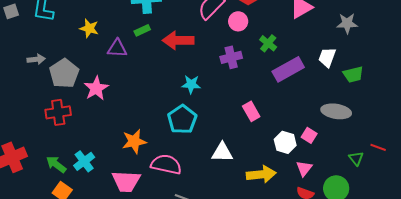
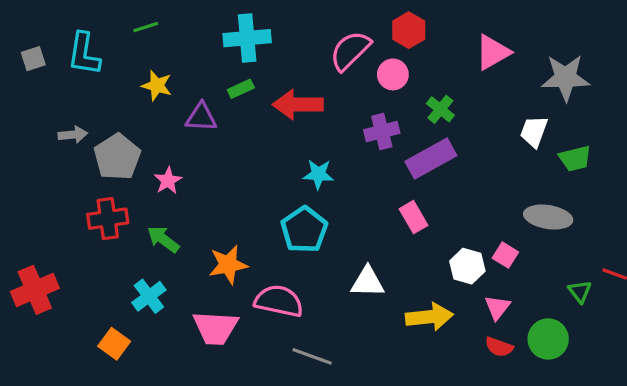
gray star: (347, 23) -> (566, 78), size x1.4
purple rectangle: (288, 69) -> (431, 158), moved
pink star: (96, 88) -> (168, 181), size x0.7
green arrow: (56, 164) -> (163, 239), moved

